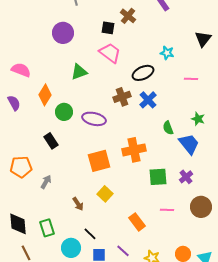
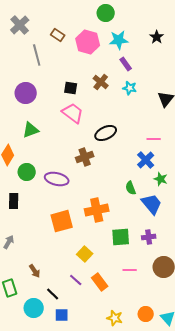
brown cross: (128, 16) -> (101, 82), moved
cyan star: (167, 53) -> (130, 88), moved
green triangle: (79, 72) -> (31, 130), moved
blue cross: (148, 100) -> (146, 160), moved
black rectangle: (51, 141) -> (14, 201), turned 35
purple cross: (186, 177) -> (149, 237), turned 32
yellow square: (105, 194) -> (85, 254), moved
brown arrow: (78, 204) -> (35, 271), moved
purple line: (123, 251) -> (76, 280), moved

